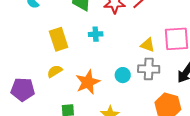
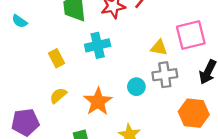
cyan cross: (96, 34) -> (98, 45), size x1.5
yellow rectangle: (59, 39) -> (56, 58), size x0.7

